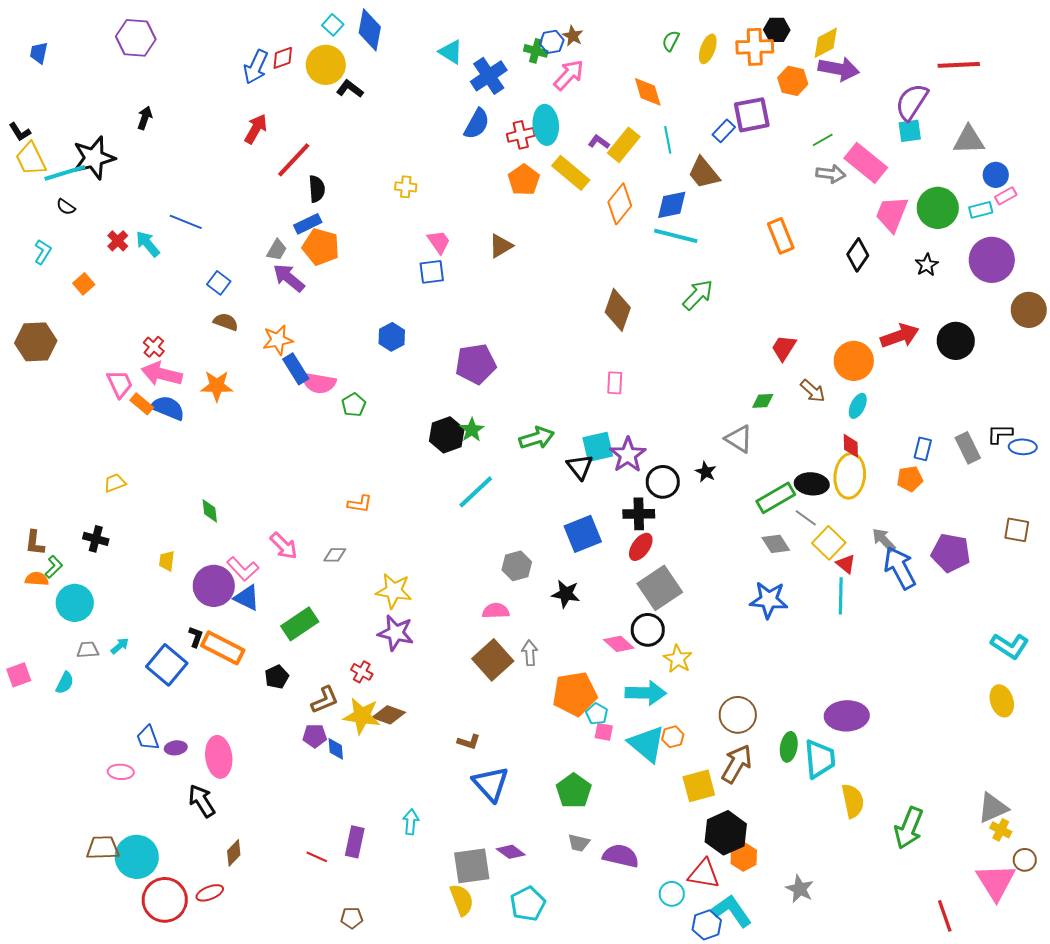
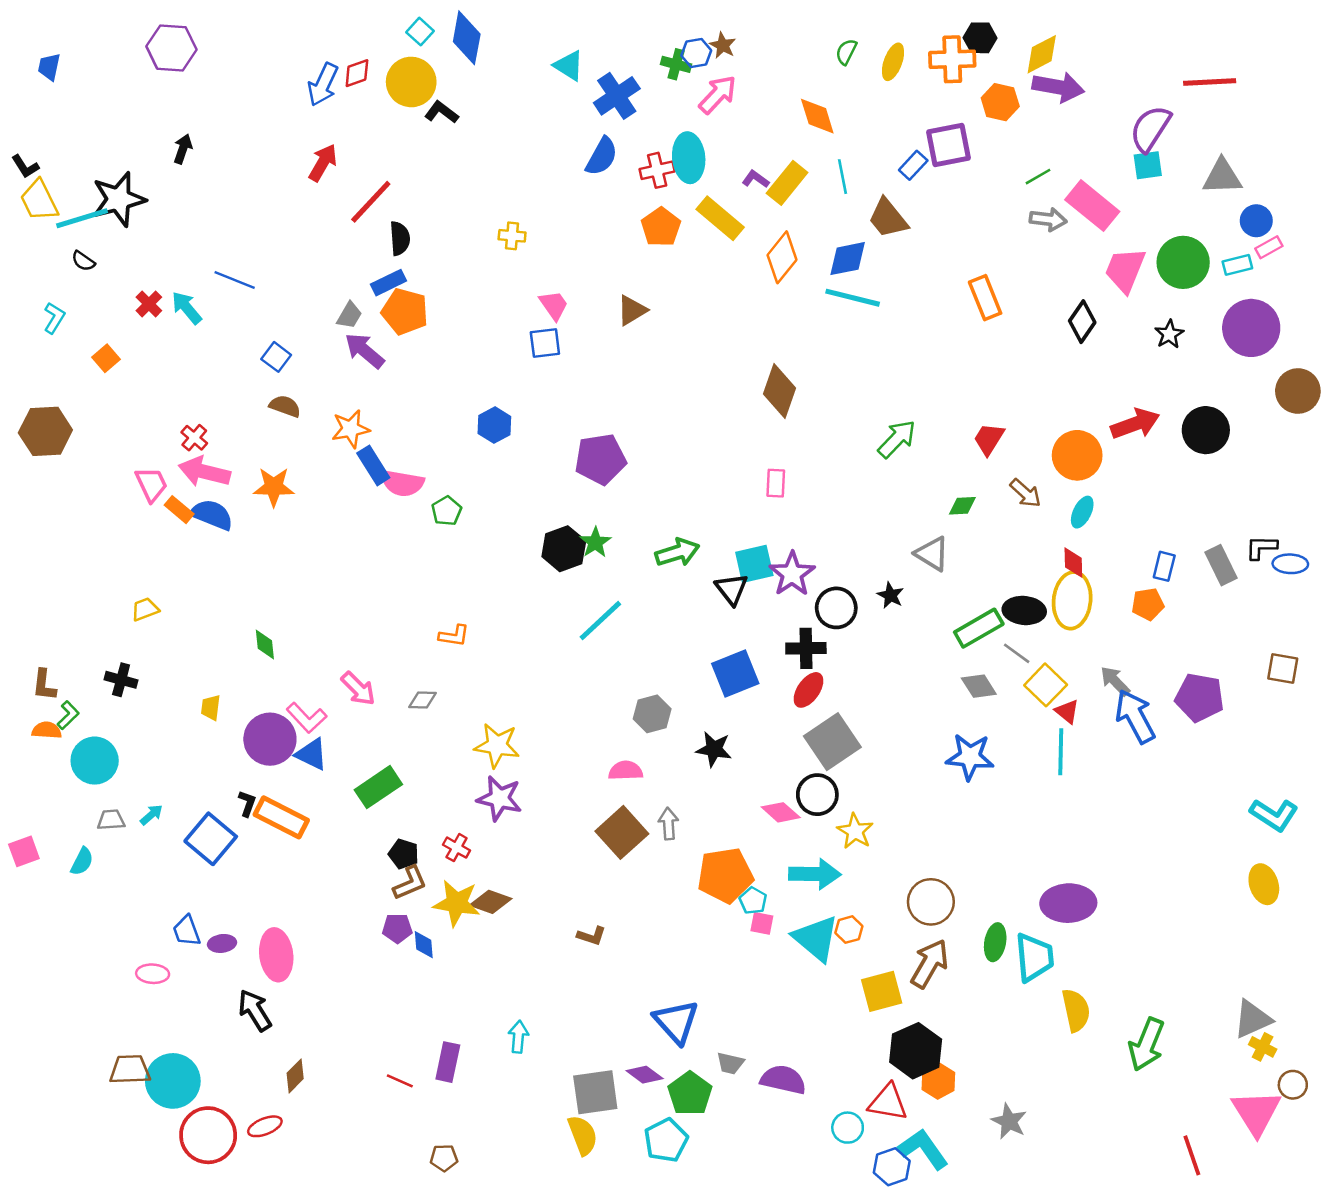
green arrow: (698, 295) -> (897, 439), moved
black pentagon: (277, 677) -> (404, 854), moved, turned -30
blue triangle: (491, 784) -> (676, 1022), moved
green pentagon: (574, 791) -> (690, 1094), moved

